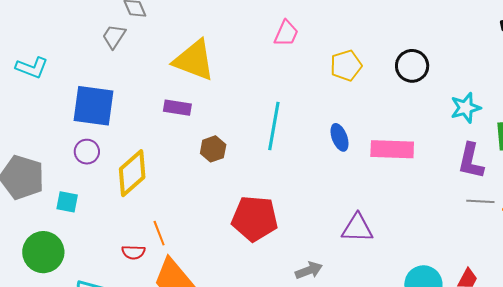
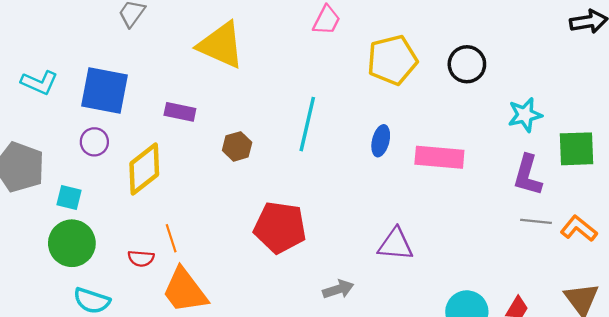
yellow pentagon: (346, 66) -> (392, 60), size x1.4
cyan L-shape: (32, 68) -> (39, 83), moved
purple rectangle: (177, 108) -> (180, 112), moved
blue ellipse: (340, 137) -> (381, 141), turned 32
green circle: (43, 252) -> (72, 243), moved

